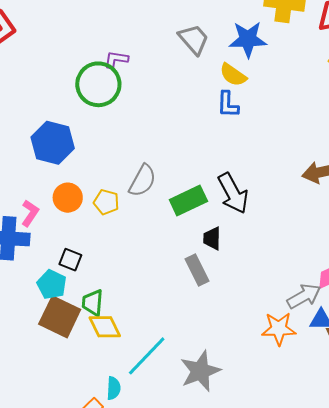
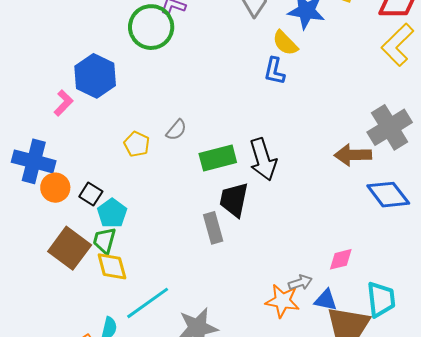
gray semicircle: (142, 181) -> (176, 130), size x0.7
orange circle: (68, 198) -> (55, 188), moved
pink L-shape: (30, 213) -> (63, 103), moved
black trapezoid: (212, 238) -> (234, 200), size x1.5
cyan pentagon: (52, 284) -> (112, 213), moved
gray arrow: (304, 296) -> (300, 283), moved, size x0.7

